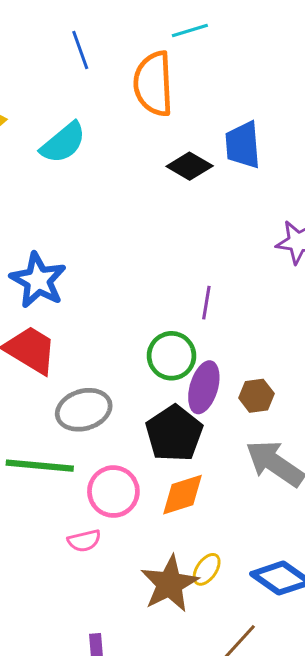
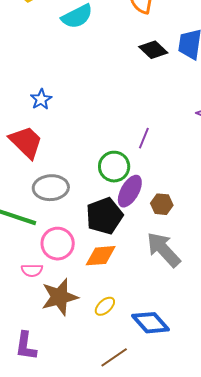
blue star: (38, 280) -> (41, 99), size x0.6
brown star: (170, 584) -> (60, 297), moved

